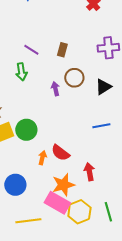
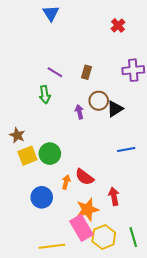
black triangle: (103, 87) -> (115, 109), moved
blue circle: (15, 185) -> (42, 197), moved
pink rectangle: (57, 203) -> (81, 228), turned 30

